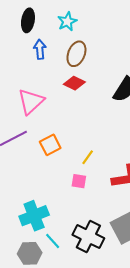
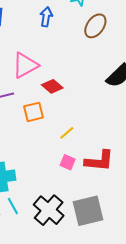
brown ellipse: (76, 54) -> (95, 26), moved
red diamond: (74, 83) -> (52, 86), moved
pink square: (79, 181) -> (68, 162), moved

